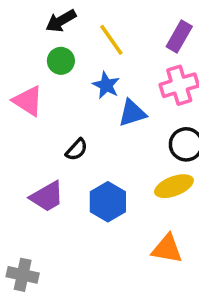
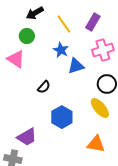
purple rectangle: (179, 36) -> (93, 22), moved
green circle: (61, 61) -> (27, 36), moved
yellow ellipse: (174, 186) -> (100, 108), turned 70
purple trapezoid: (47, 197) -> (27, 137), moved

